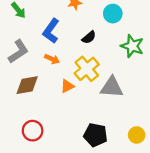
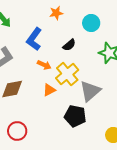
orange arrow: (52, 59) -> (44, 65), moved
gray triangle: (112, 87) -> (90, 91), turned -45
black pentagon: (95, 135) -> (75, 116), moved

